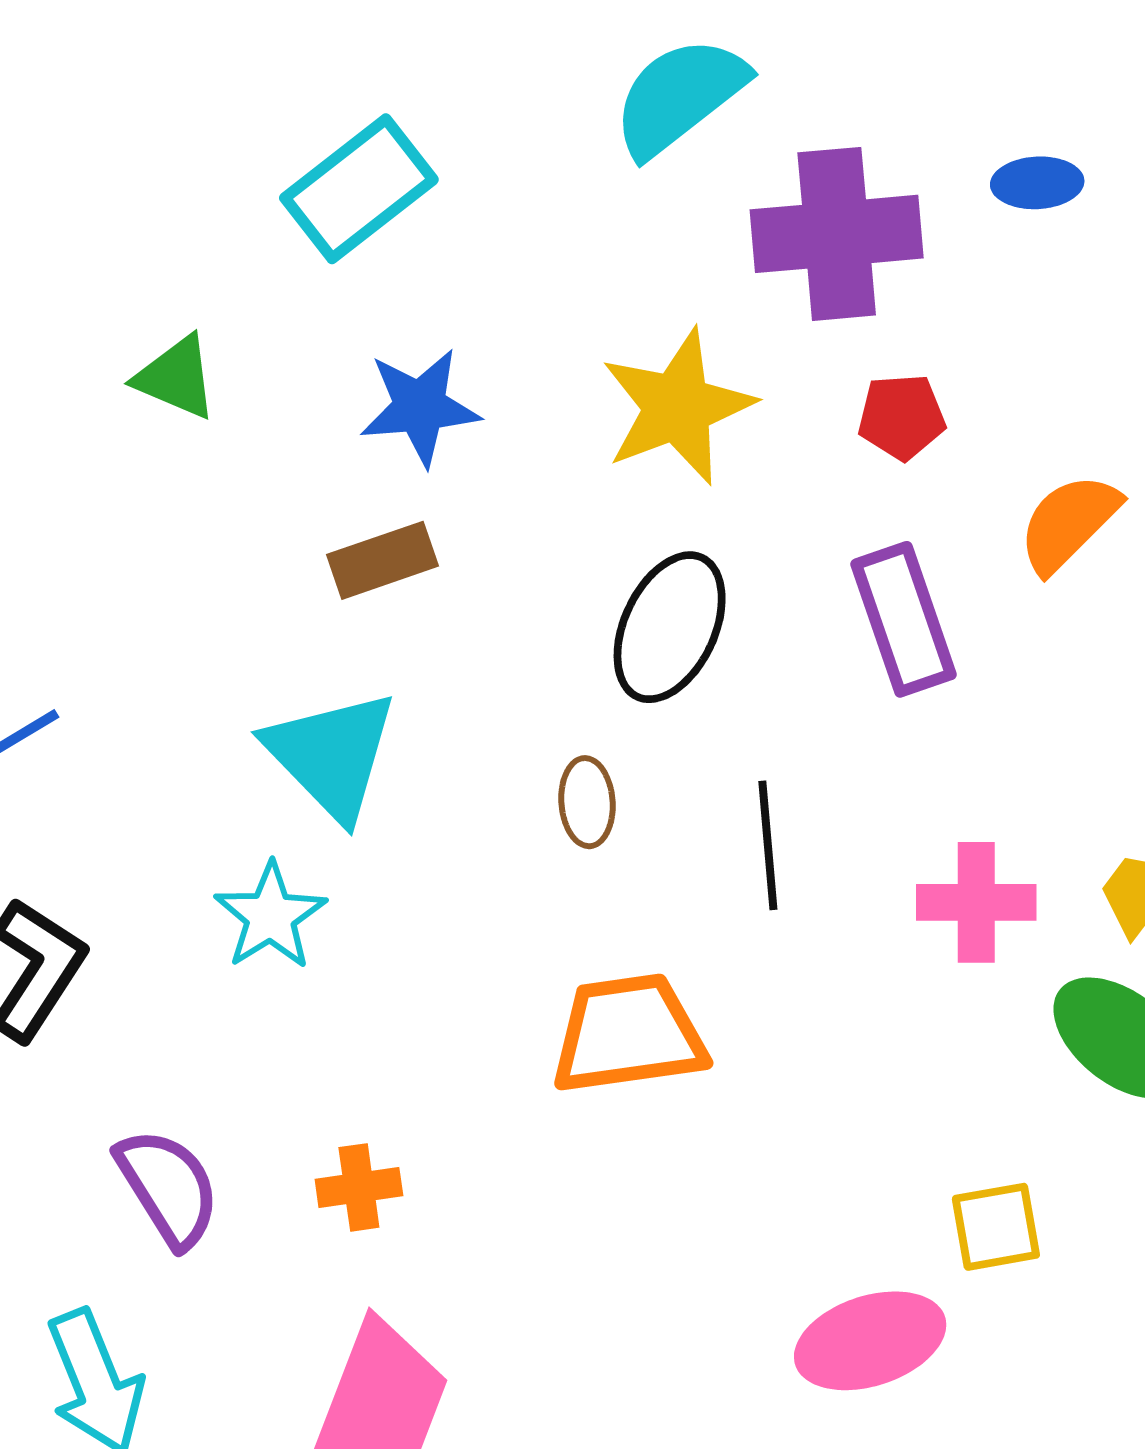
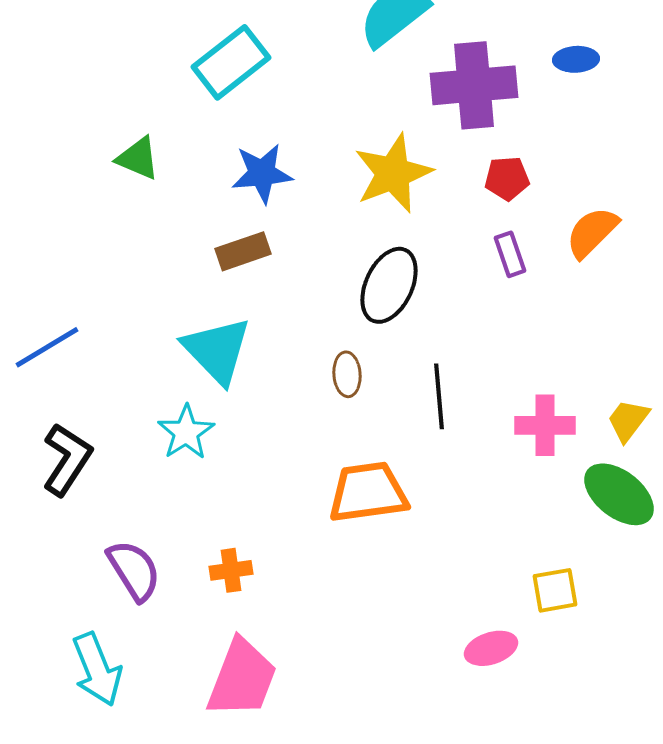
purple rectangle: (904, 619) -> (510, 254), moved, size x0.6
pink ellipse: (870, 1341) -> (491, 648), size x0.7

